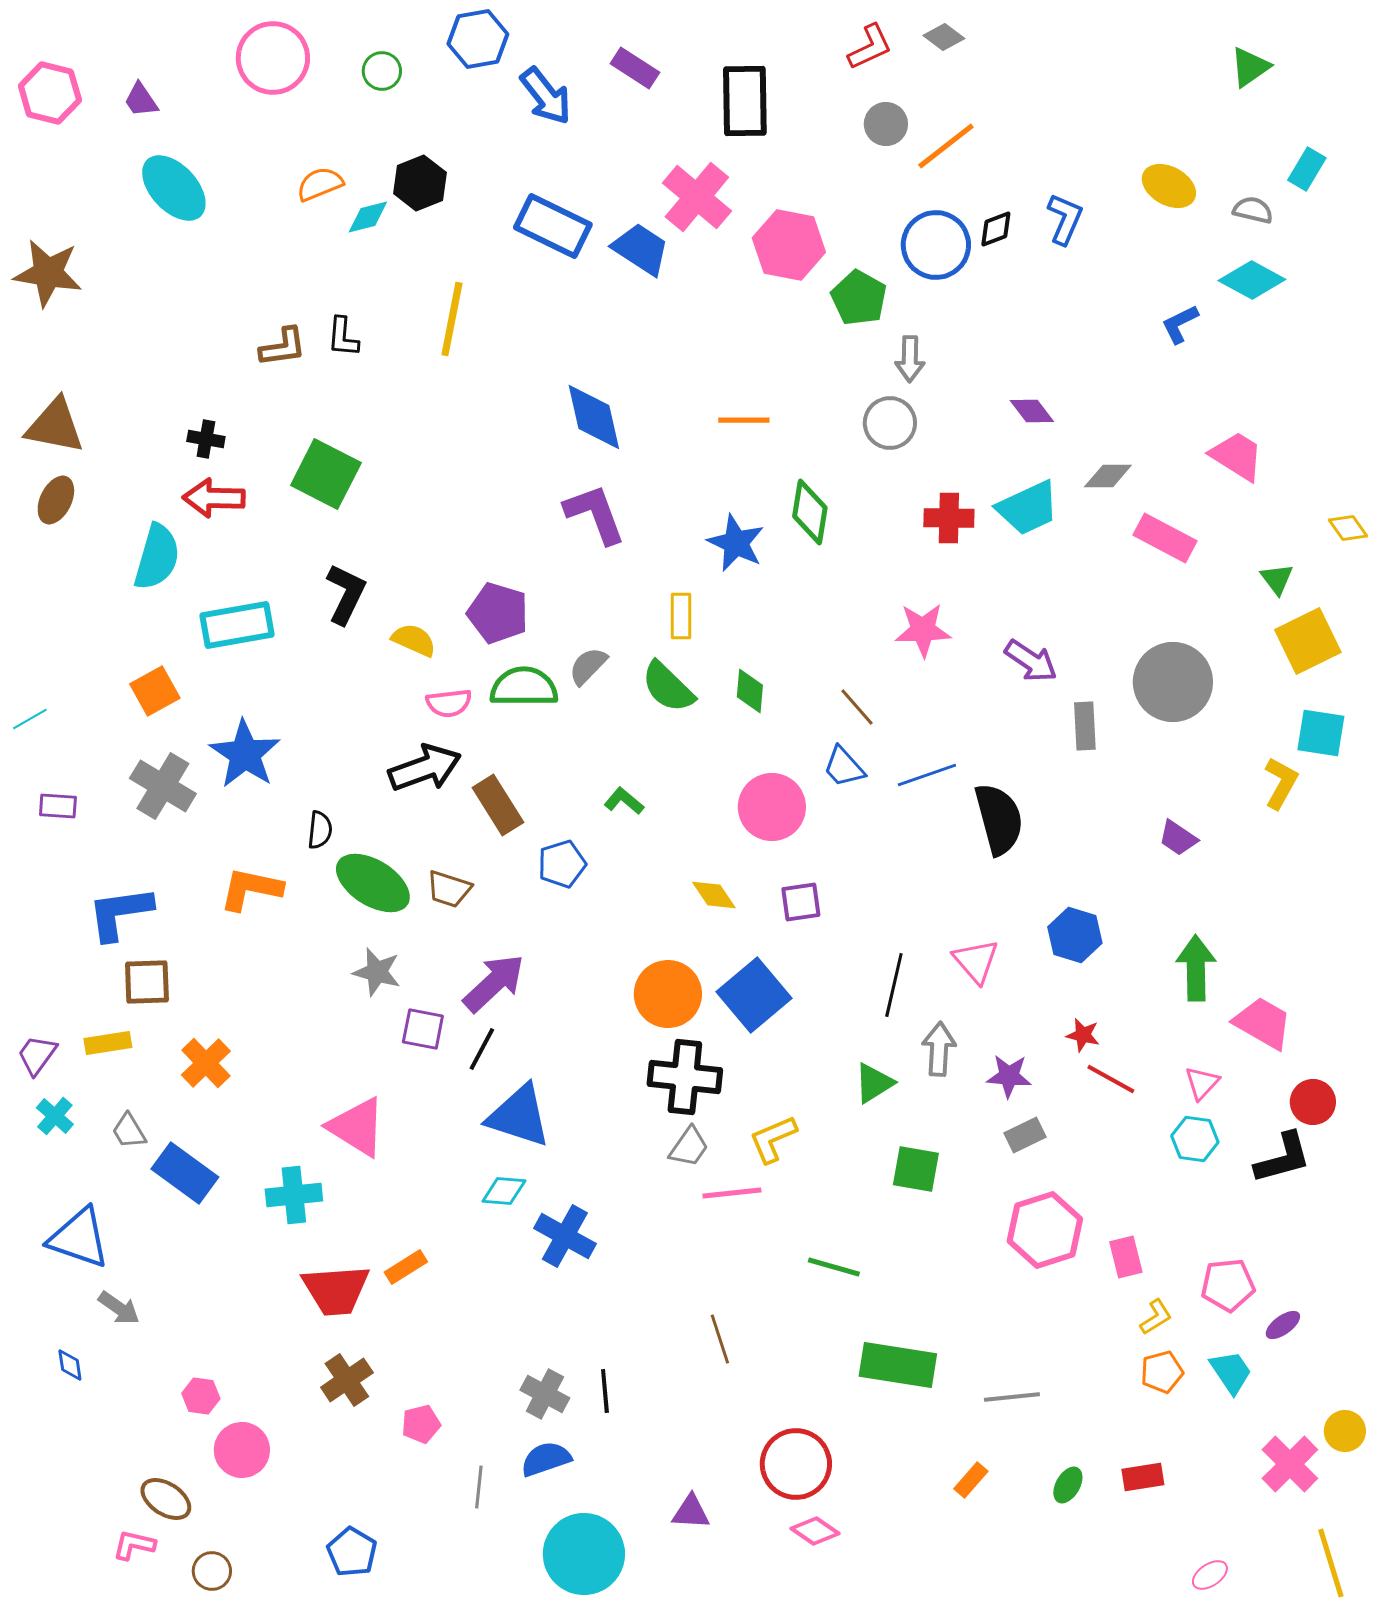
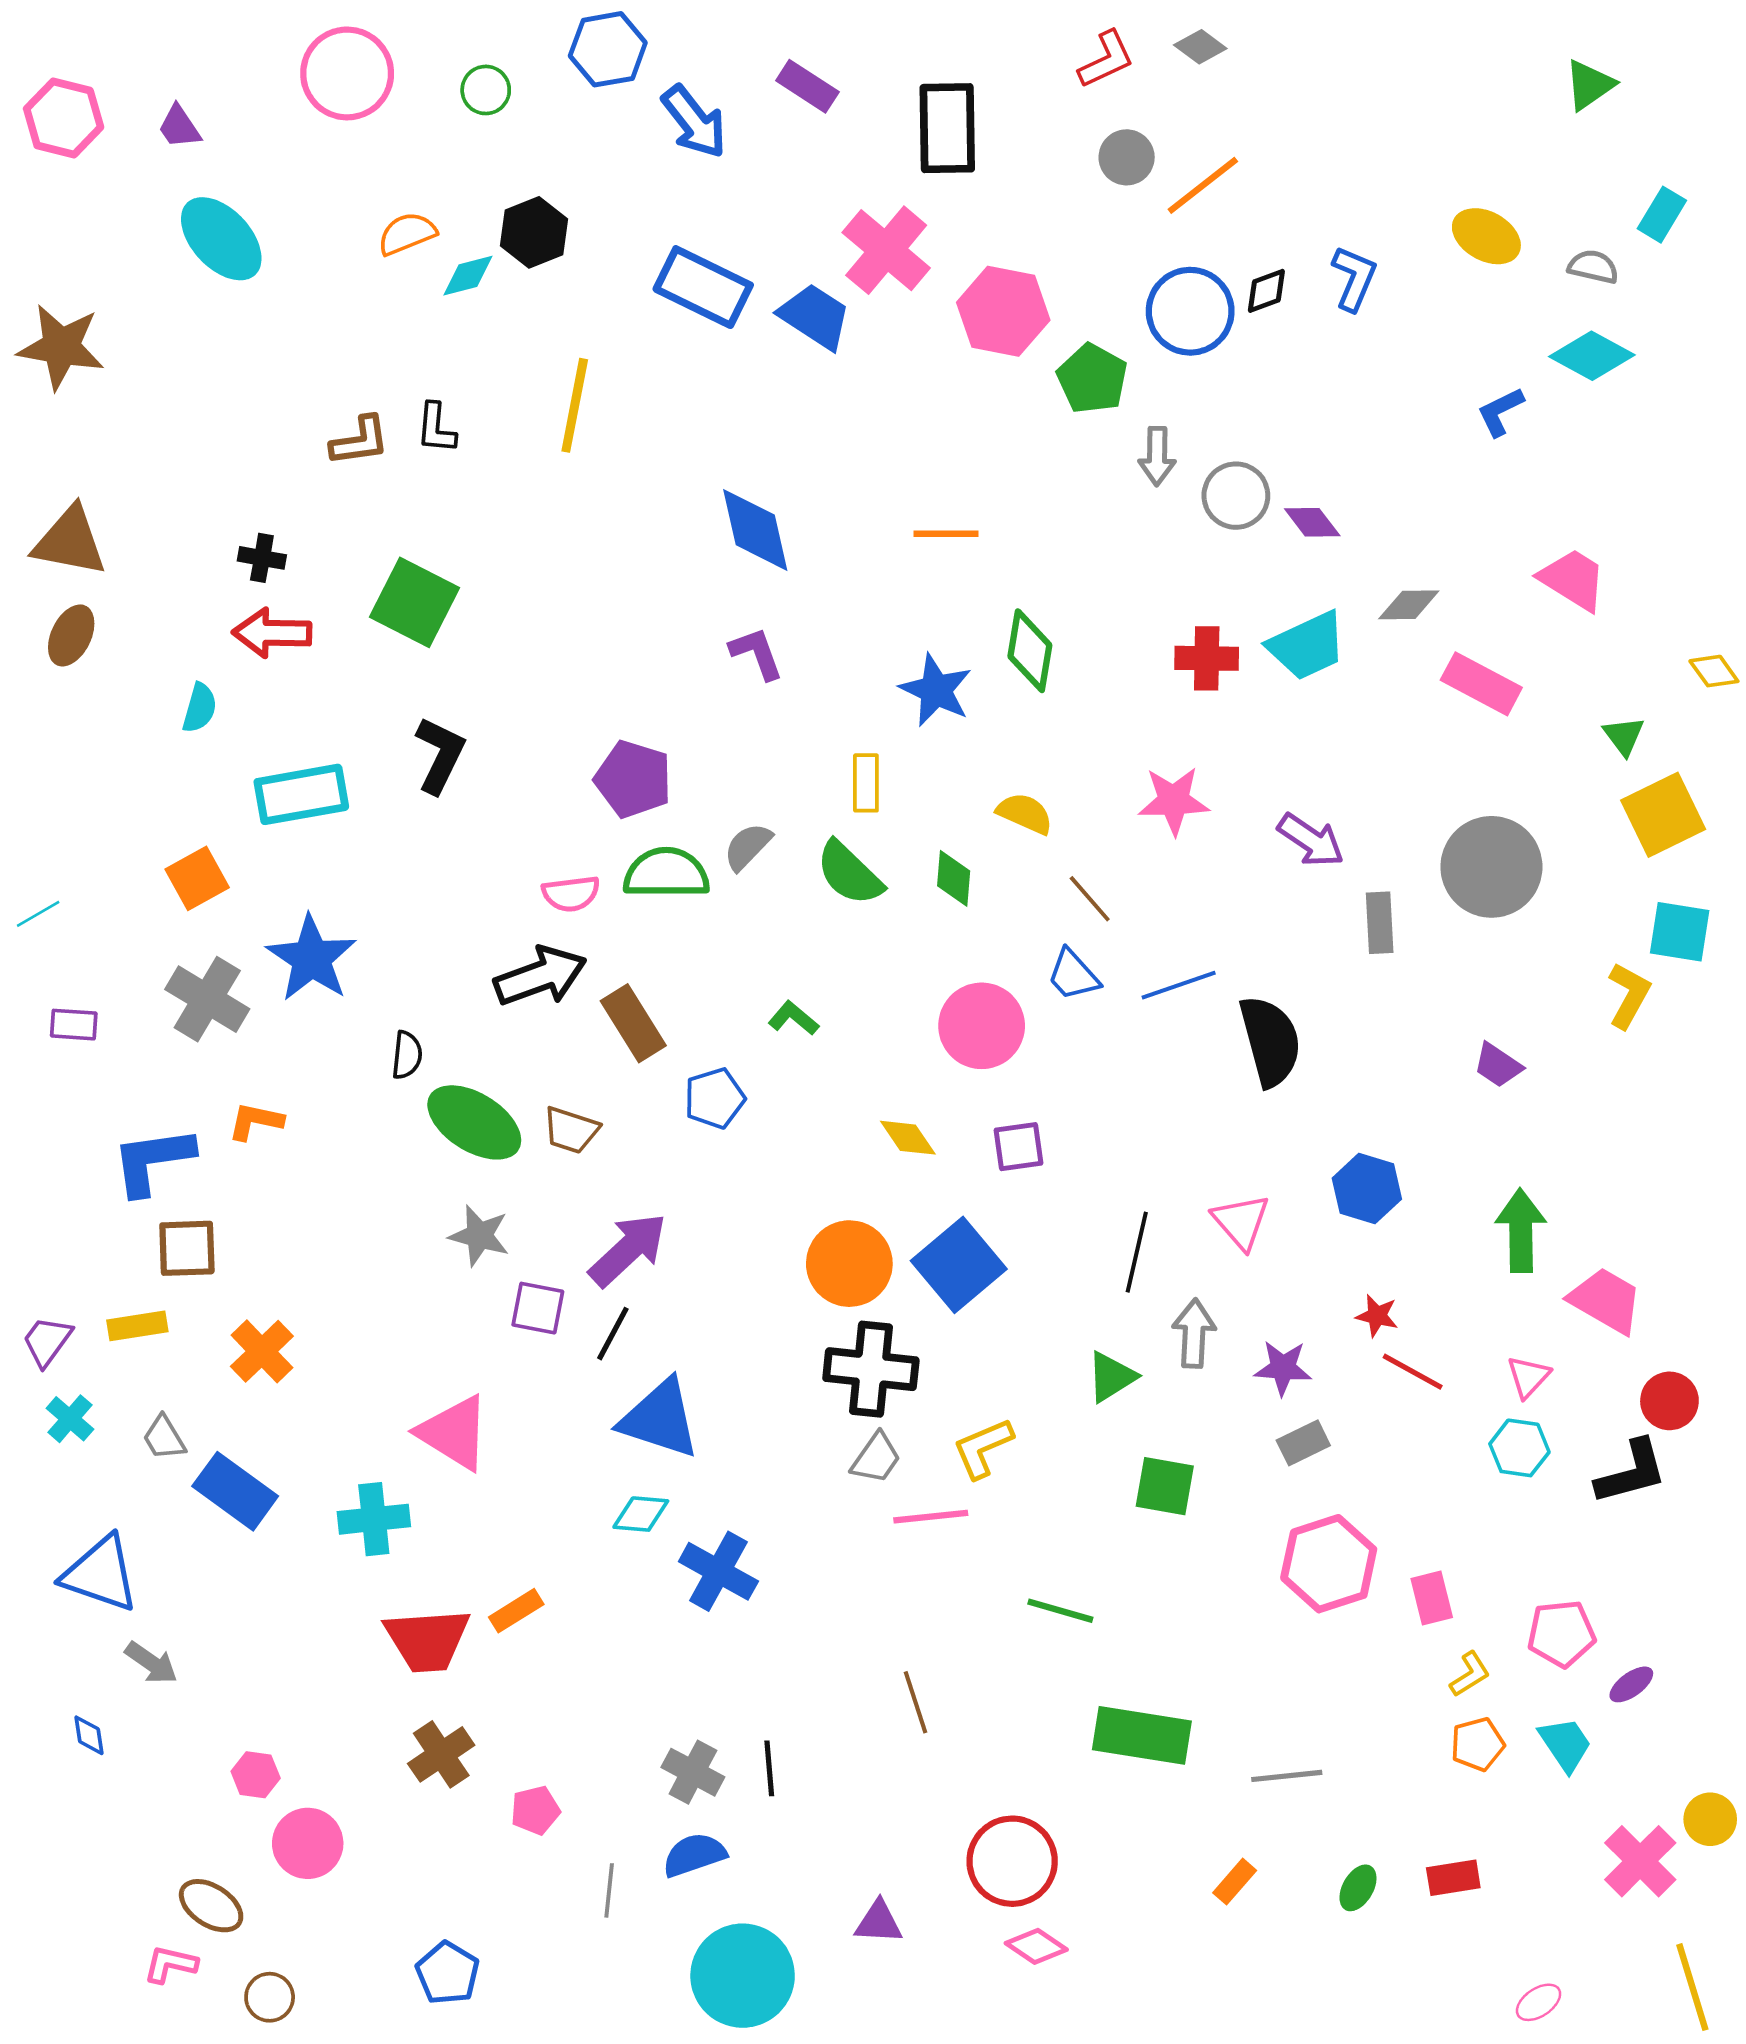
gray circle: (890, 423) -> (1236, 496), moved
purple L-shape: (595, 514) -> (757, 653), size x0.7
cyan semicircle: (157, 557) -> (200, 708), size x0.6
yellow semicircle: (414, 640) -> (1025, 813), moved
orange L-shape: (251, 889) -> (256, 1121), moved, size x0.7

